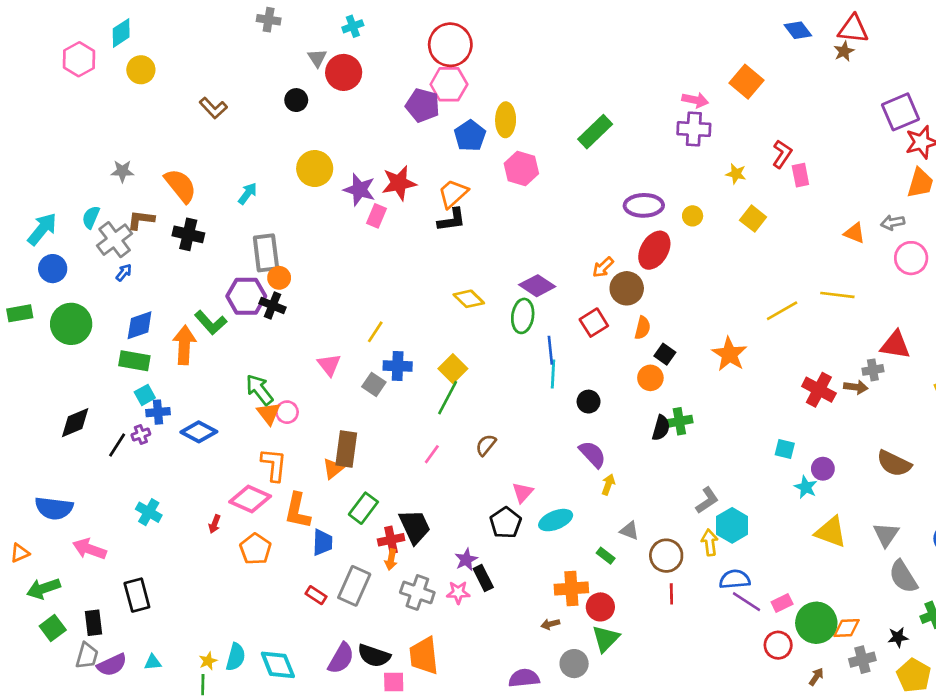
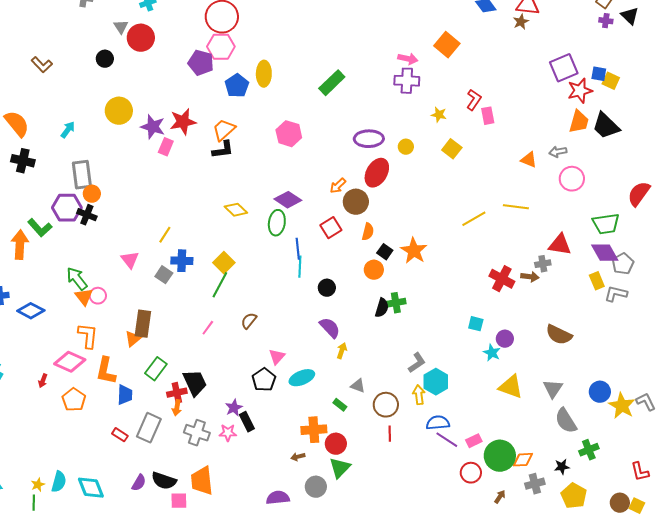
pink hexagon: (521, 169) -> (289, 134), moved
orange star: (729, 354) -> (414, 251), moved
purple semicircle: (341, 658) -> (139, 483), size x0.7

